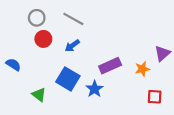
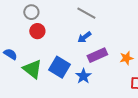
gray line: (73, 19) -> (86, 13), moved
blue arrow: (72, 46) -> (84, 37), moved
green triangle: (39, 95) -> (32, 69), moved, size x1.5

